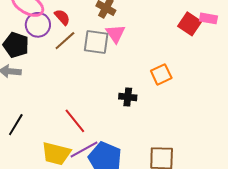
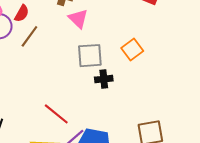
red semicircle: (62, 17) -> (22, 13), turned 84
gray square: (96, 42) -> (90, 56), moved

